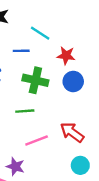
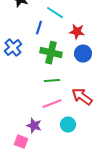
blue line: (21, 51) -> (39, 28), turned -72
green line: (25, 111) -> (52, 81), moved
cyan circle: (80, 165) -> (68, 125), moved

